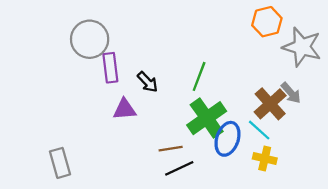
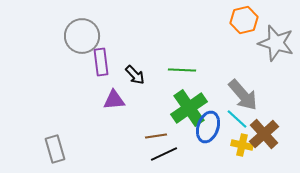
green line: (199, 76) -> (182, 70), turned 72
gray arrow: (291, 93) -> (243, 95), moved, size x1.6
brown cross: (270, 104) -> (264, 134), moved

